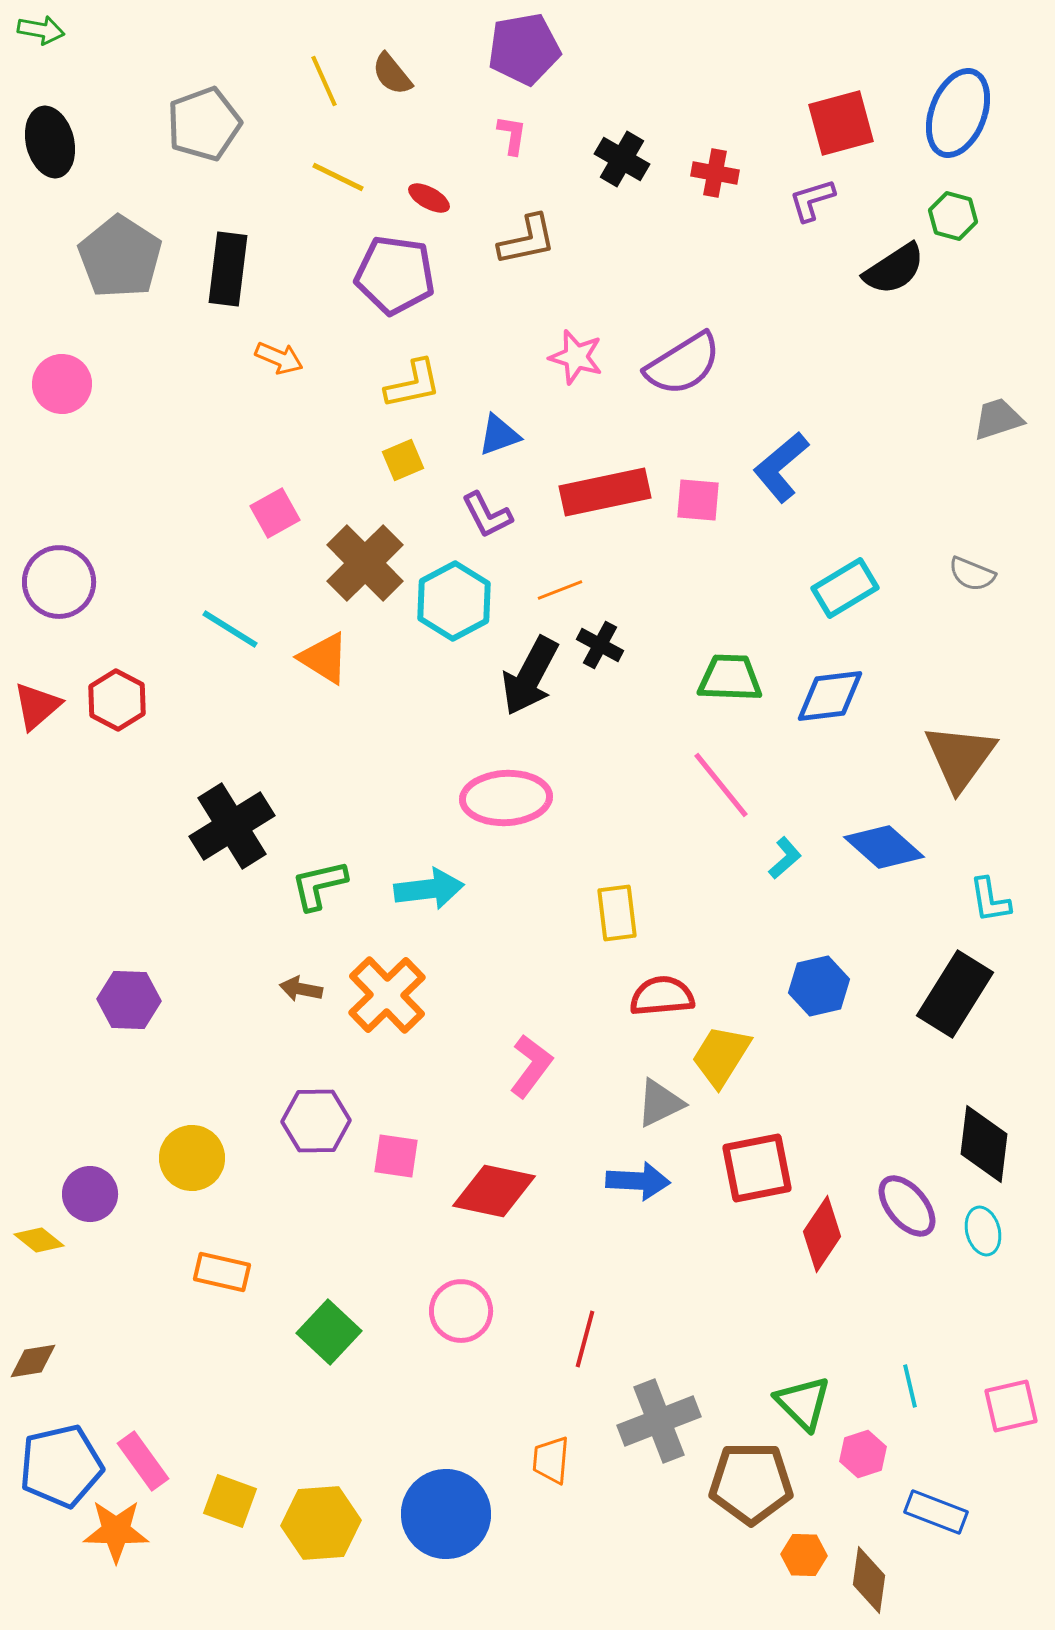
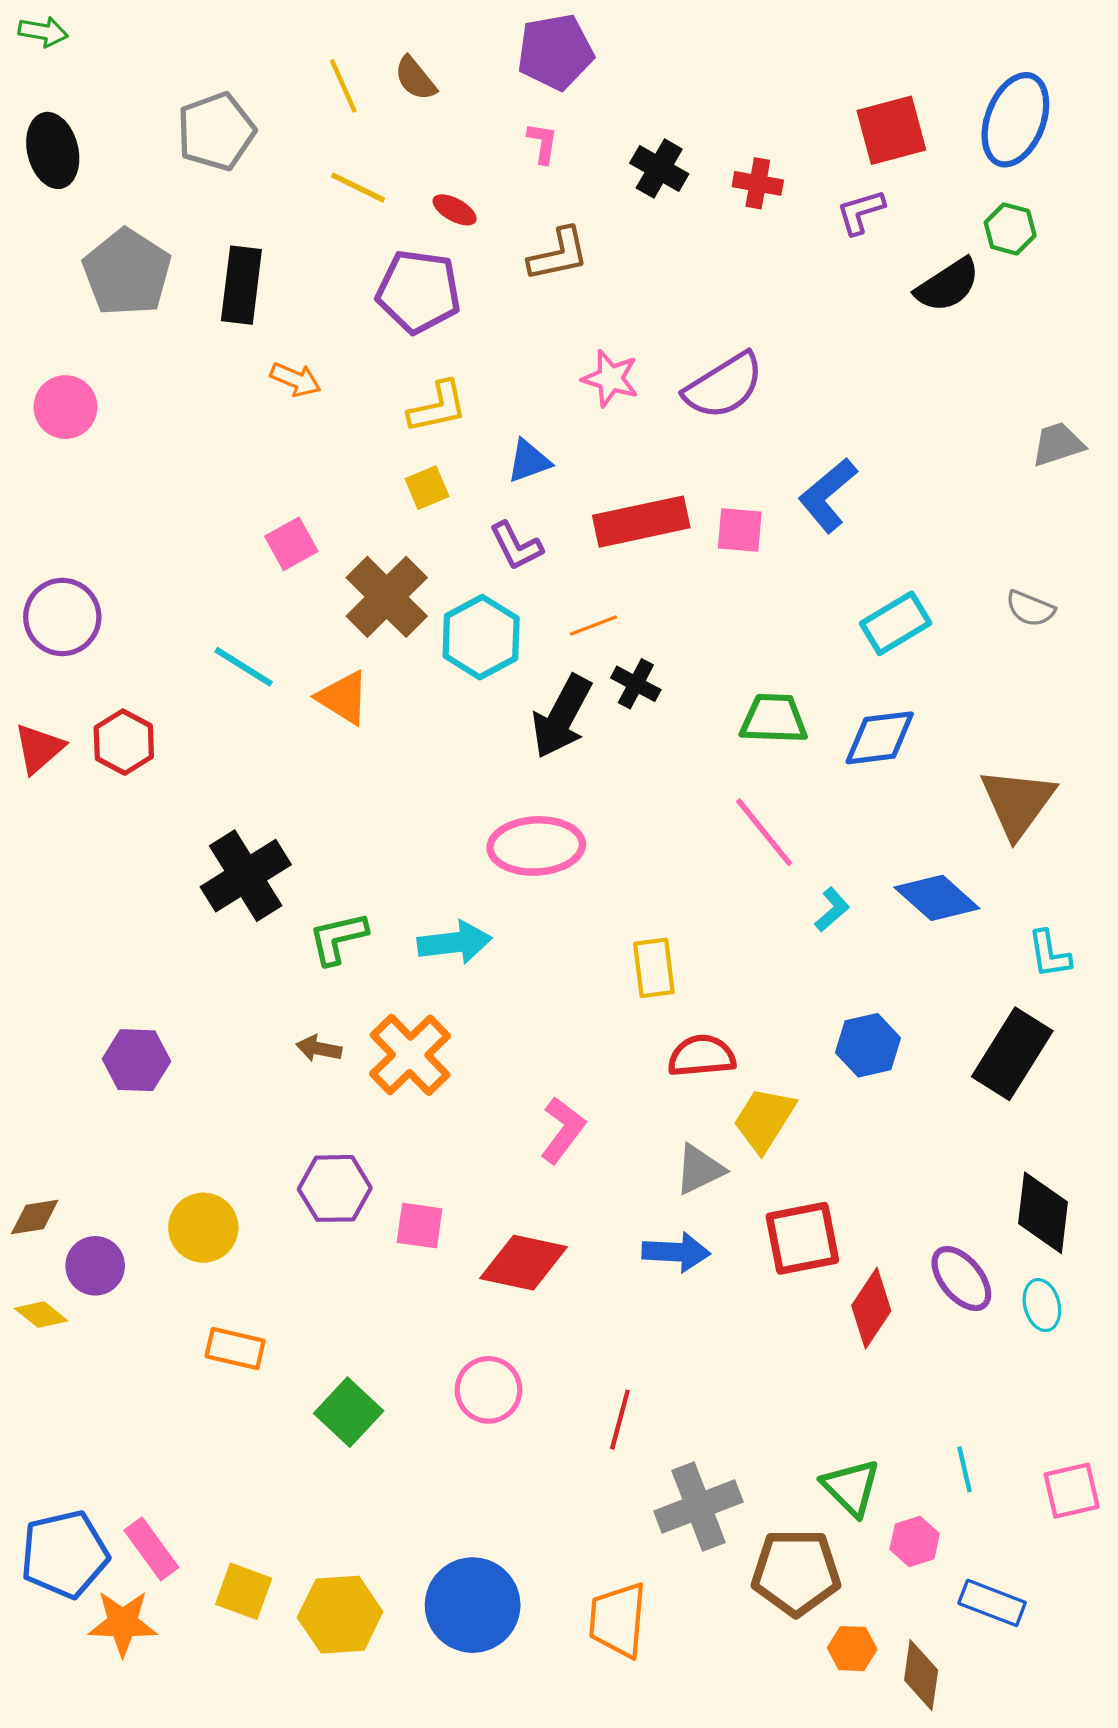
brown diamond: (33, 1361) -> (35, 1217), moved
orange trapezoid: (551, 1460) -> (618, 1620), moved, size x1.5

